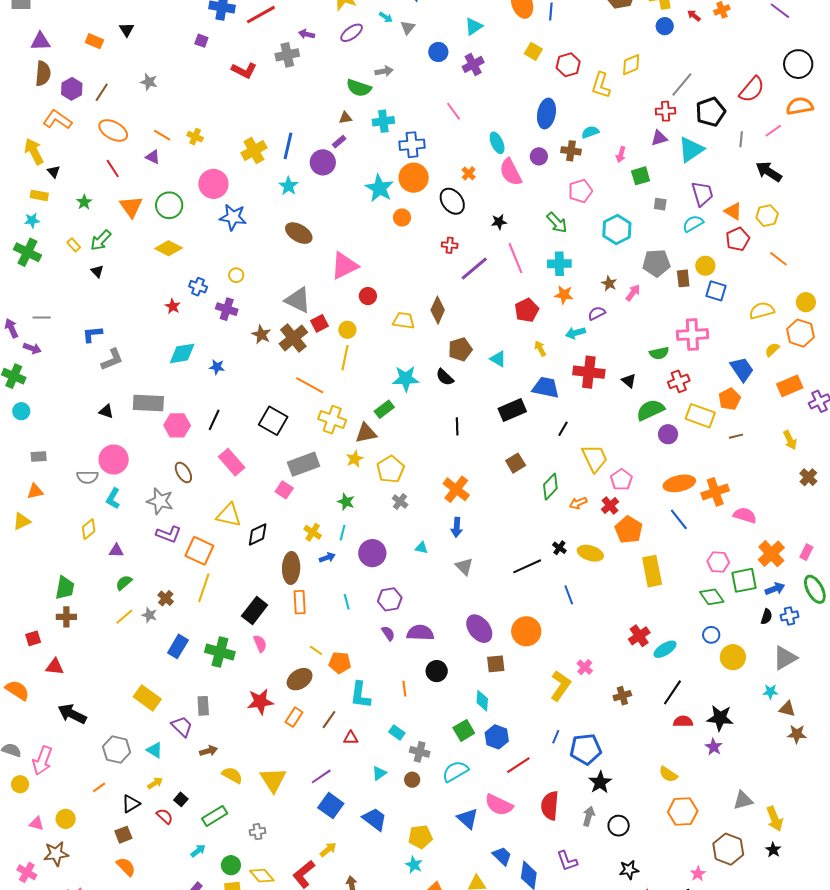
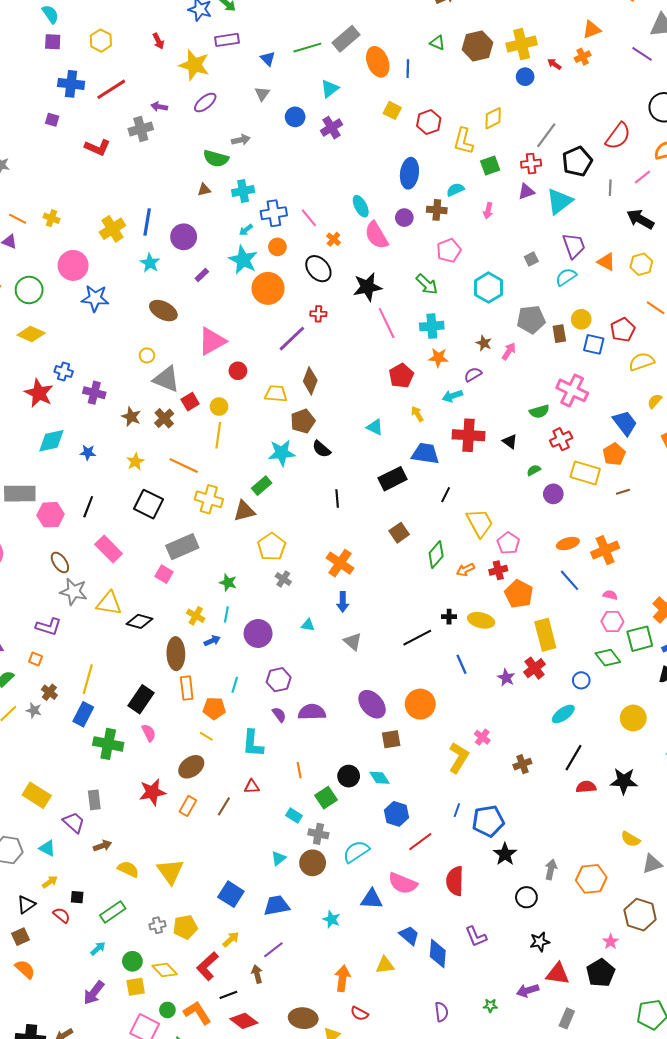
cyan arrow: (386, 17) -> (246, 230), moved, turned 112
pink line: (453, 111) -> (309, 218), moved
purple rectangle: (339, 142) -> (202, 275), moved
green square: (641, 176) -> (490, 165), moved
orange circle: (414, 178) -> (277, 247), size x0.6
gray square: (660, 204) -> (531, 259), turned -32
orange circle: (402, 218) -> (268, 288), size x1.8
black star: (499, 222) -> (367, 287), size x1.8
red pentagon: (738, 239) -> (623, 330), moved
purple line: (474, 269) -> (292, 339), moved
yellow circle: (236, 275) -> (147, 355), moved
red star: (173, 306) -> (39, 393), size x1.8
pink cross: (692, 335) -> (572, 390), turned 32
brown cross: (293, 338) -> (164, 418), size x0.7
brown pentagon: (460, 349) -> (303, 421), moved
green semicircle: (650, 410) -> (534, 470), size x0.5
yellow star: (355, 459) -> (135, 462), moved
orange ellipse: (679, 483) -> (568, 544), size x0.7
gray star: (160, 501) -> (74, 592), moved
red cross: (610, 505) -> (498, 570), turned 30
pink semicircle: (745, 515) -> (610, 595), moved, size x0.6
black diamond: (258, 535) -> (140, 621), turned 45
black cross: (559, 548) -> (449, 617), turned -32
orange square: (199, 551) -> (36, 659), moved, size x0.5
cyan line: (347, 602) -> (235, 685), turned 35
blue circle: (711, 635) -> (581, 680), moved
red cross: (639, 636) -> (535, 668), moved
blue rectangle: (178, 646) -> (83, 714), moved
orange pentagon: (340, 663) -> (214, 708), moved
black circle: (437, 671) -> (349, 776), moved
cyan L-shape: (360, 695) -> (253, 743), moved
cyan diamond: (482, 701) -> (379, 778), turned -35
green square: (464, 730) -> (326, 798), moved
red triangle: (351, 738) -> (252, 787), moved
purple star: (714, 747) -> (506, 678), moved
yellow semicircle: (668, 774) -> (630, 839), moved
purple line: (321, 776) -> (273, 950), moved
brown circle: (412, 780) -> (313, 863), size x1.6
black square: (181, 799) -> (77, 897), turned -32
gray arrow: (589, 816) -> (551, 869), moved
blue triangle: (468, 818) -> (372, 899), turned -35
blue trapezoid: (375, 819) -> (277, 905), turned -44
yellow pentagon: (420, 837) -> (185, 927), moved
cyan star: (414, 865) -> (332, 919), moved

